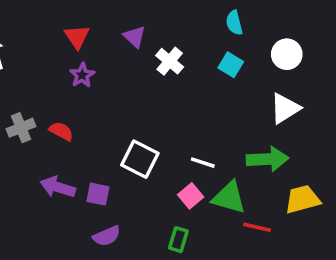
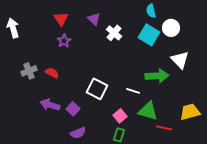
white circle: (287, 54) -> (171, 28), moved
cyan square: (231, 65) -> (149, 35), size x1.5
white triangle: (285, 108) -> (180, 60), turned -42
green arrow: (268, 159) -> (157, 76), moved
purple square: (98, 194) -> (73, 109), turned 32
pink square: (191, 196) -> (120, 116), moved

